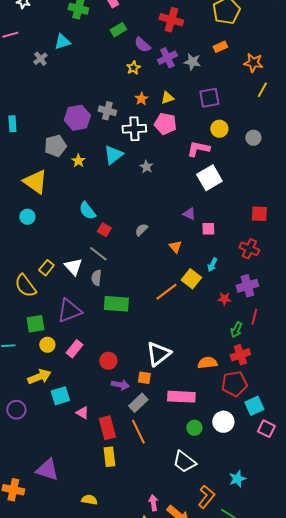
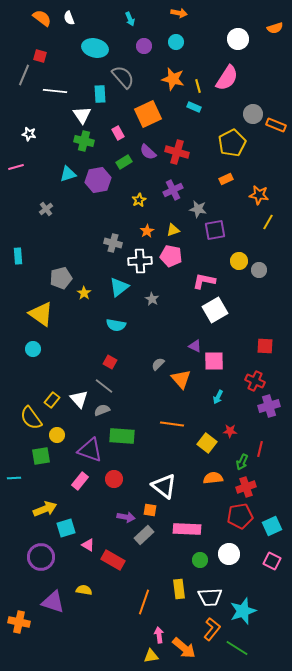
purple semicircle: (142, 45) -> (148, 152), moved
gray cross: (40, 59) -> (46, 209), moved
gray star: (192, 62) -> (198, 209), moved
purple hexagon: (77, 118) -> (98, 180), moved
yellow circle: (219, 129) -> (239, 261), moved
cyan semicircle: (87, 211) -> (116, 325), moved, turned -42
pink square: (208, 229) -> (214, 361), size x1.5
gray semicircle: (141, 230) -> (158, 364), moved
orange triangle: (175, 247) -> (181, 379), size x1.5
gray semicircle: (96, 278) -> (102, 410), turned 63
yellow square: (191, 279) -> (207, 443), moved
purple cross: (247, 286) -> (269, 406), moved
orange line: (166, 292) -> (172, 424), turned 45
purple triangle: (69, 311) -> (90, 450), moved, turned 40
yellow circle: (47, 345) -> (57, 435), moved
white triangle: (158, 354) -> (164, 486), turned -44
red circle: (108, 361) -> (114, 479), moved
orange semicircle: (207, 363) -> (213, 478), moved
cyan square: (254, 406) -> (272, 526), moved
purple circle: (16, 410) -> (41, 557), moved, size x1.4
red rectangle: (107, 428) -> (113, 560), turned -45
orange line: (138, 432) -> (144, 602), moved, turned 45
yellow rectangle: (109, 457) -> (179, 589), moved
white trapezoid: (184, 462) -> (210, 597), moved, turned -40
cyan star: (237, 479) -> (243, 611), size x1.5
yellow semicircle: (89, 500) -> (84, 590), moved

